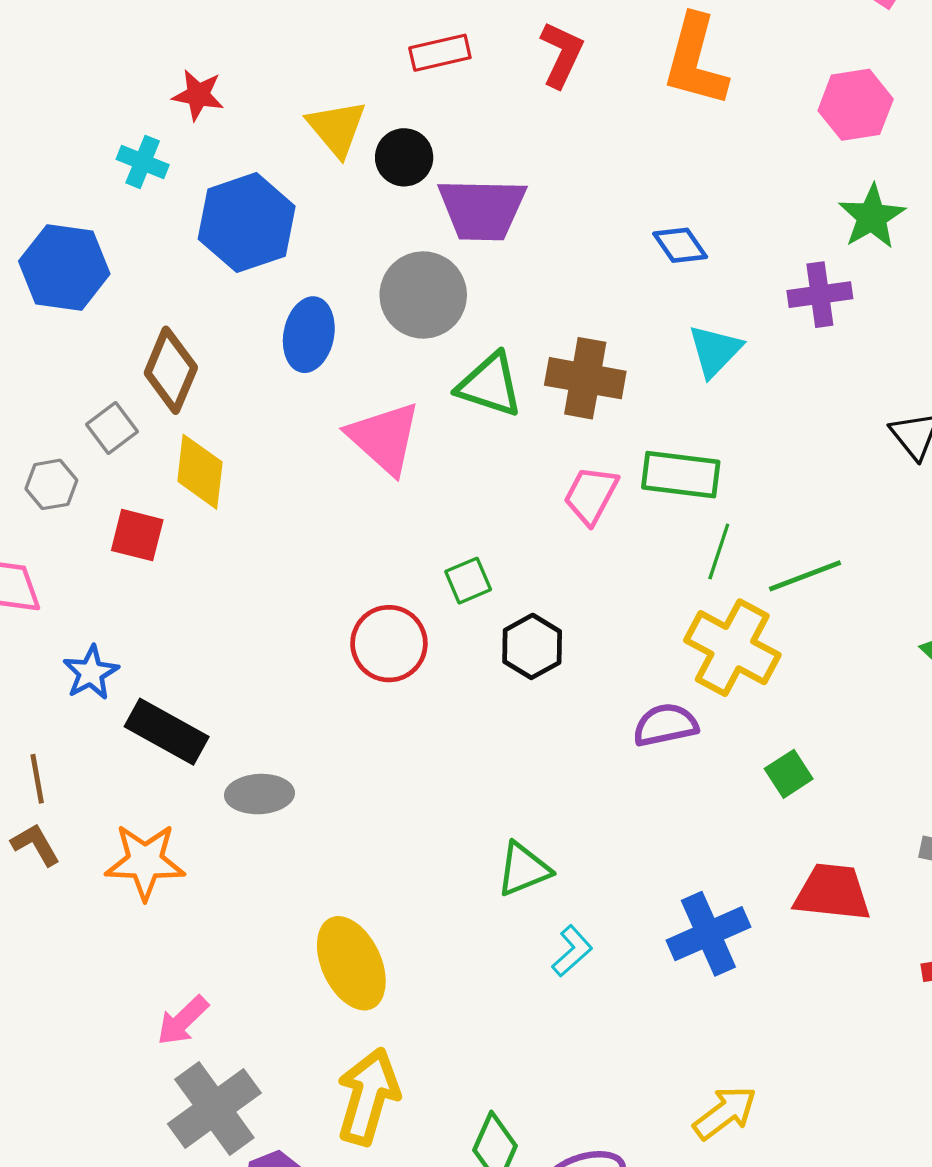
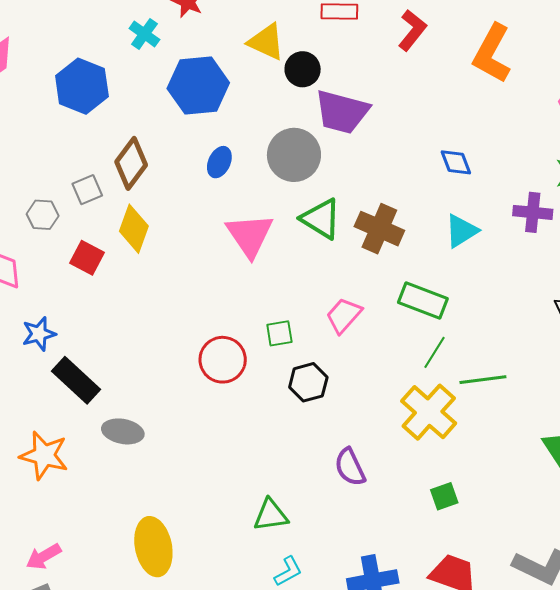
yellow triangle: (337, 128) -> (266, 42), turned -39
blue ellipse: (309, 335) -> (219, 162), size x0.7
pink trapezoid: (591, 495) -> (344, 315), moved
purple semicircle: (665, 725) -> (350, 467), moved, turned -117

